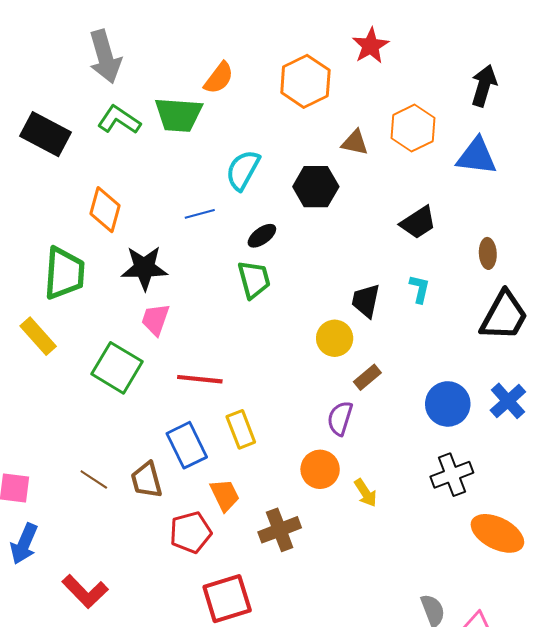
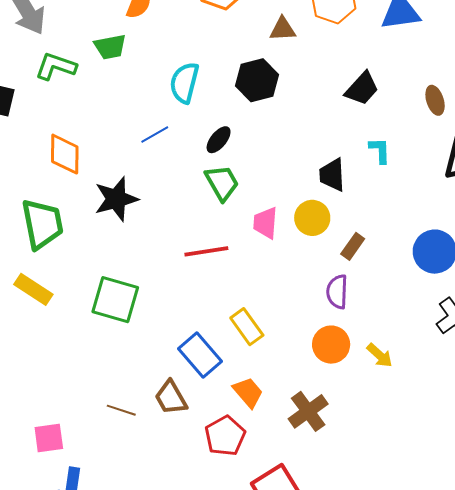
green trapezoid: (178, 115) -> (110, 47), size x0.7
pink trapezoid: (155, 319) -> (265, 223), moved
red line: (200, 379) -> (206, 251), moved

